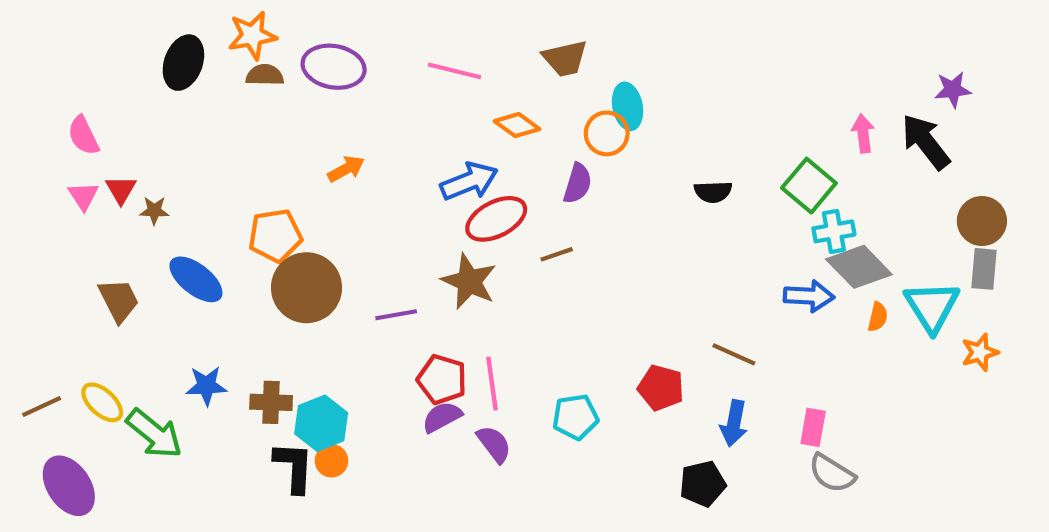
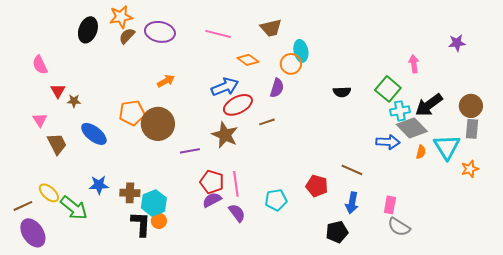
brown semicircle: (265, 75) -> (127, 36), turned -48
black arrow: (926, 142) -> (429, 105), moved, turned -88
pink triangle: (83, 196) -> (40, 120), moved
brown circle: (306, 288) -> (158, 124), moved
brown line: (42, 407) -> (23, 206), moved

